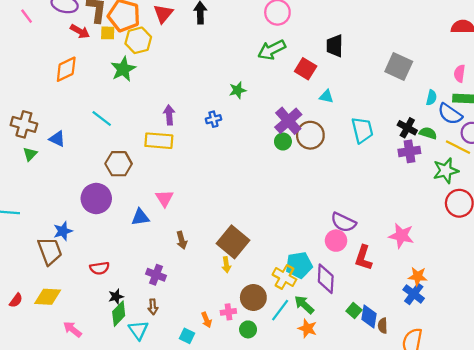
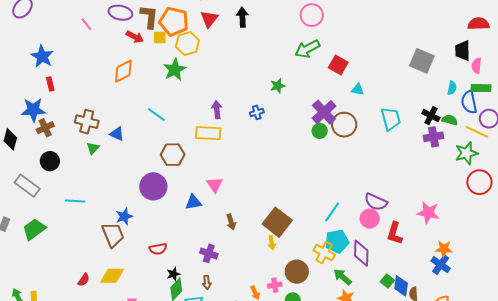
black trapezoid: (335, 46) -> (463, 51), moved
blue semicircle: (450, 114) -> (469, 102), turned 45
cyan line: (280, 310) -> (332, 212), moved

